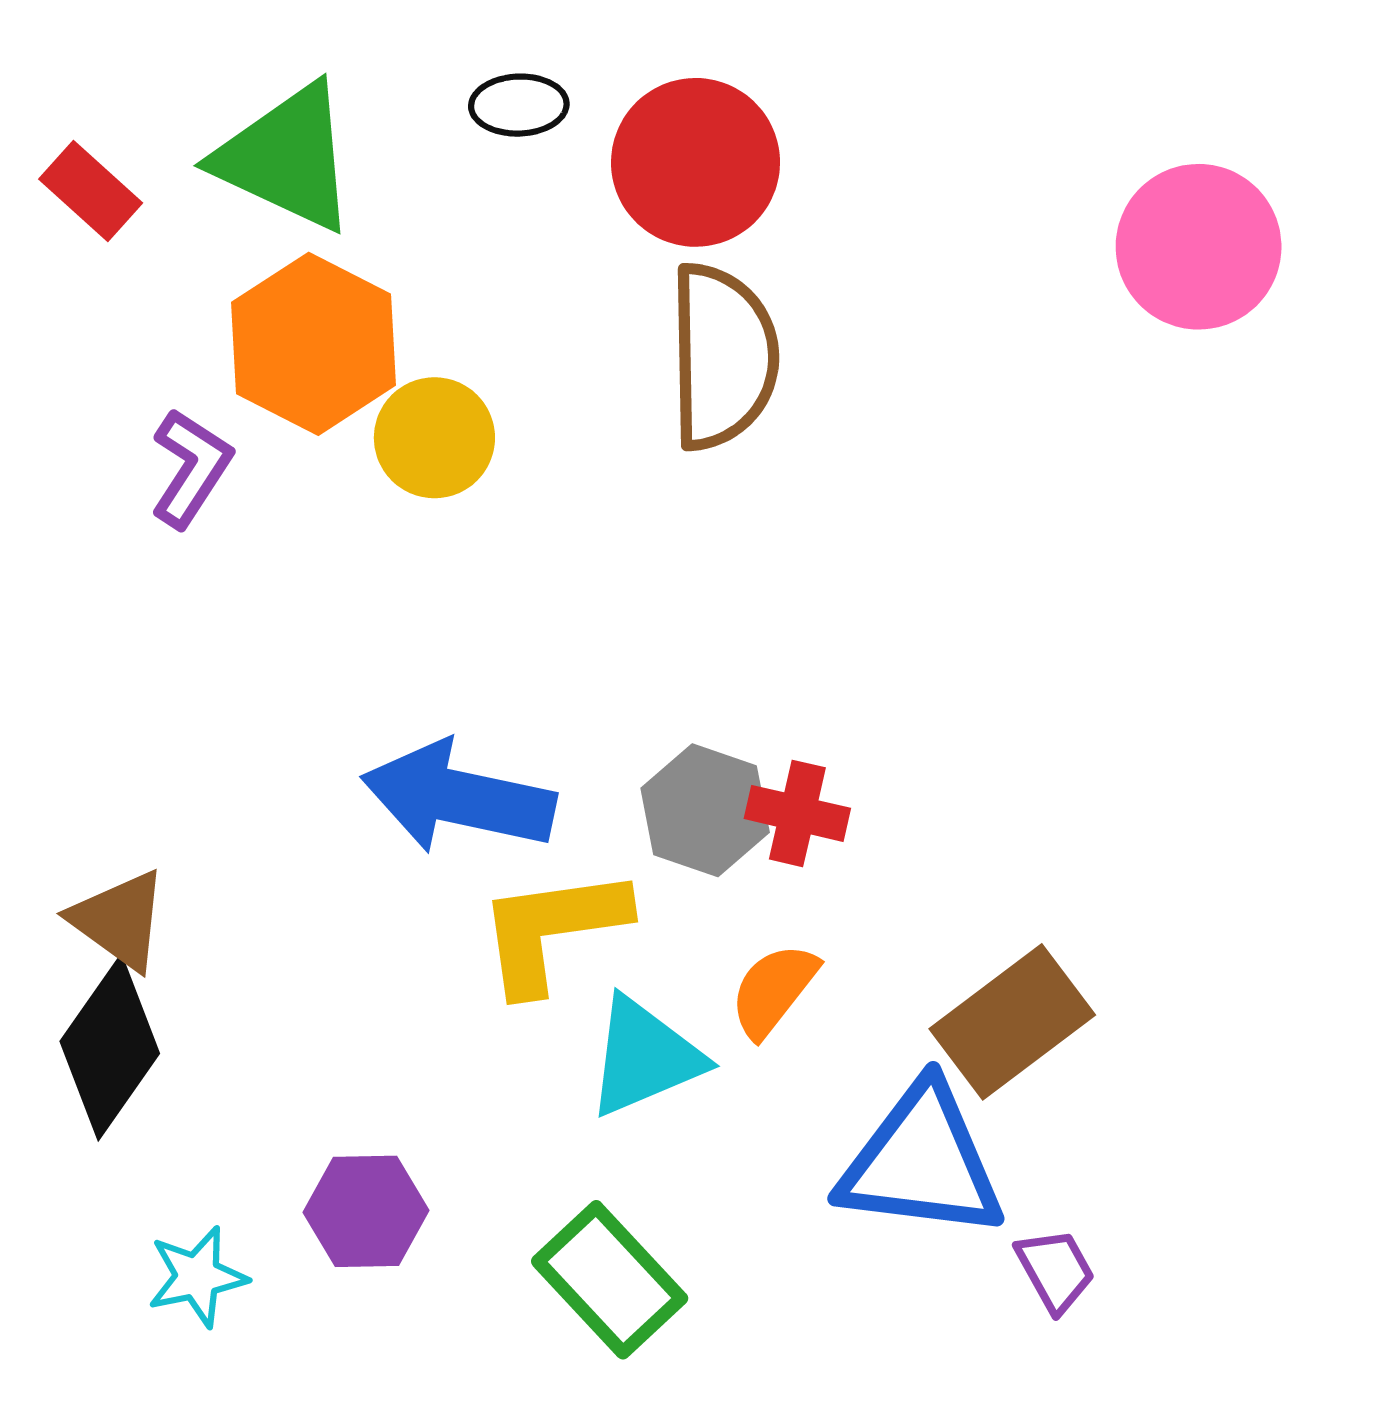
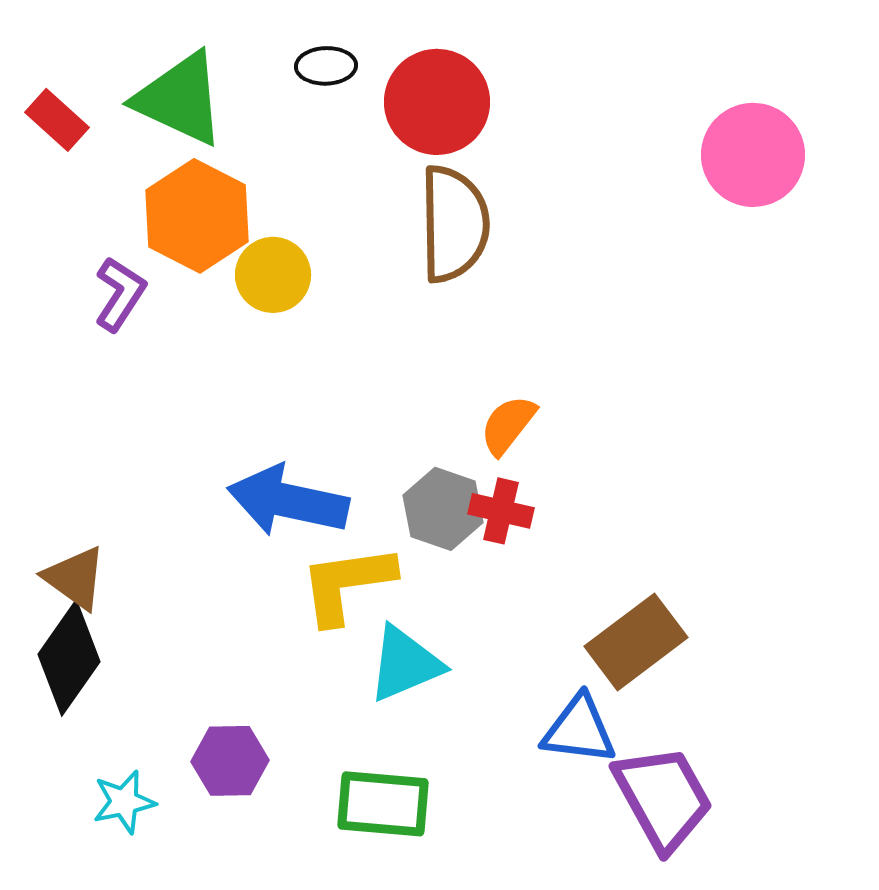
orange semicircle: (774, 990) -> (508, 425), moved
blue triangle: (922, 1162) -> (579, 730), size x0.7
purple trapezoid: (1055, 1270) -> (663, 798), size x2.0
green rectangle: (610, 1280) -> (383, 804), turned -42

